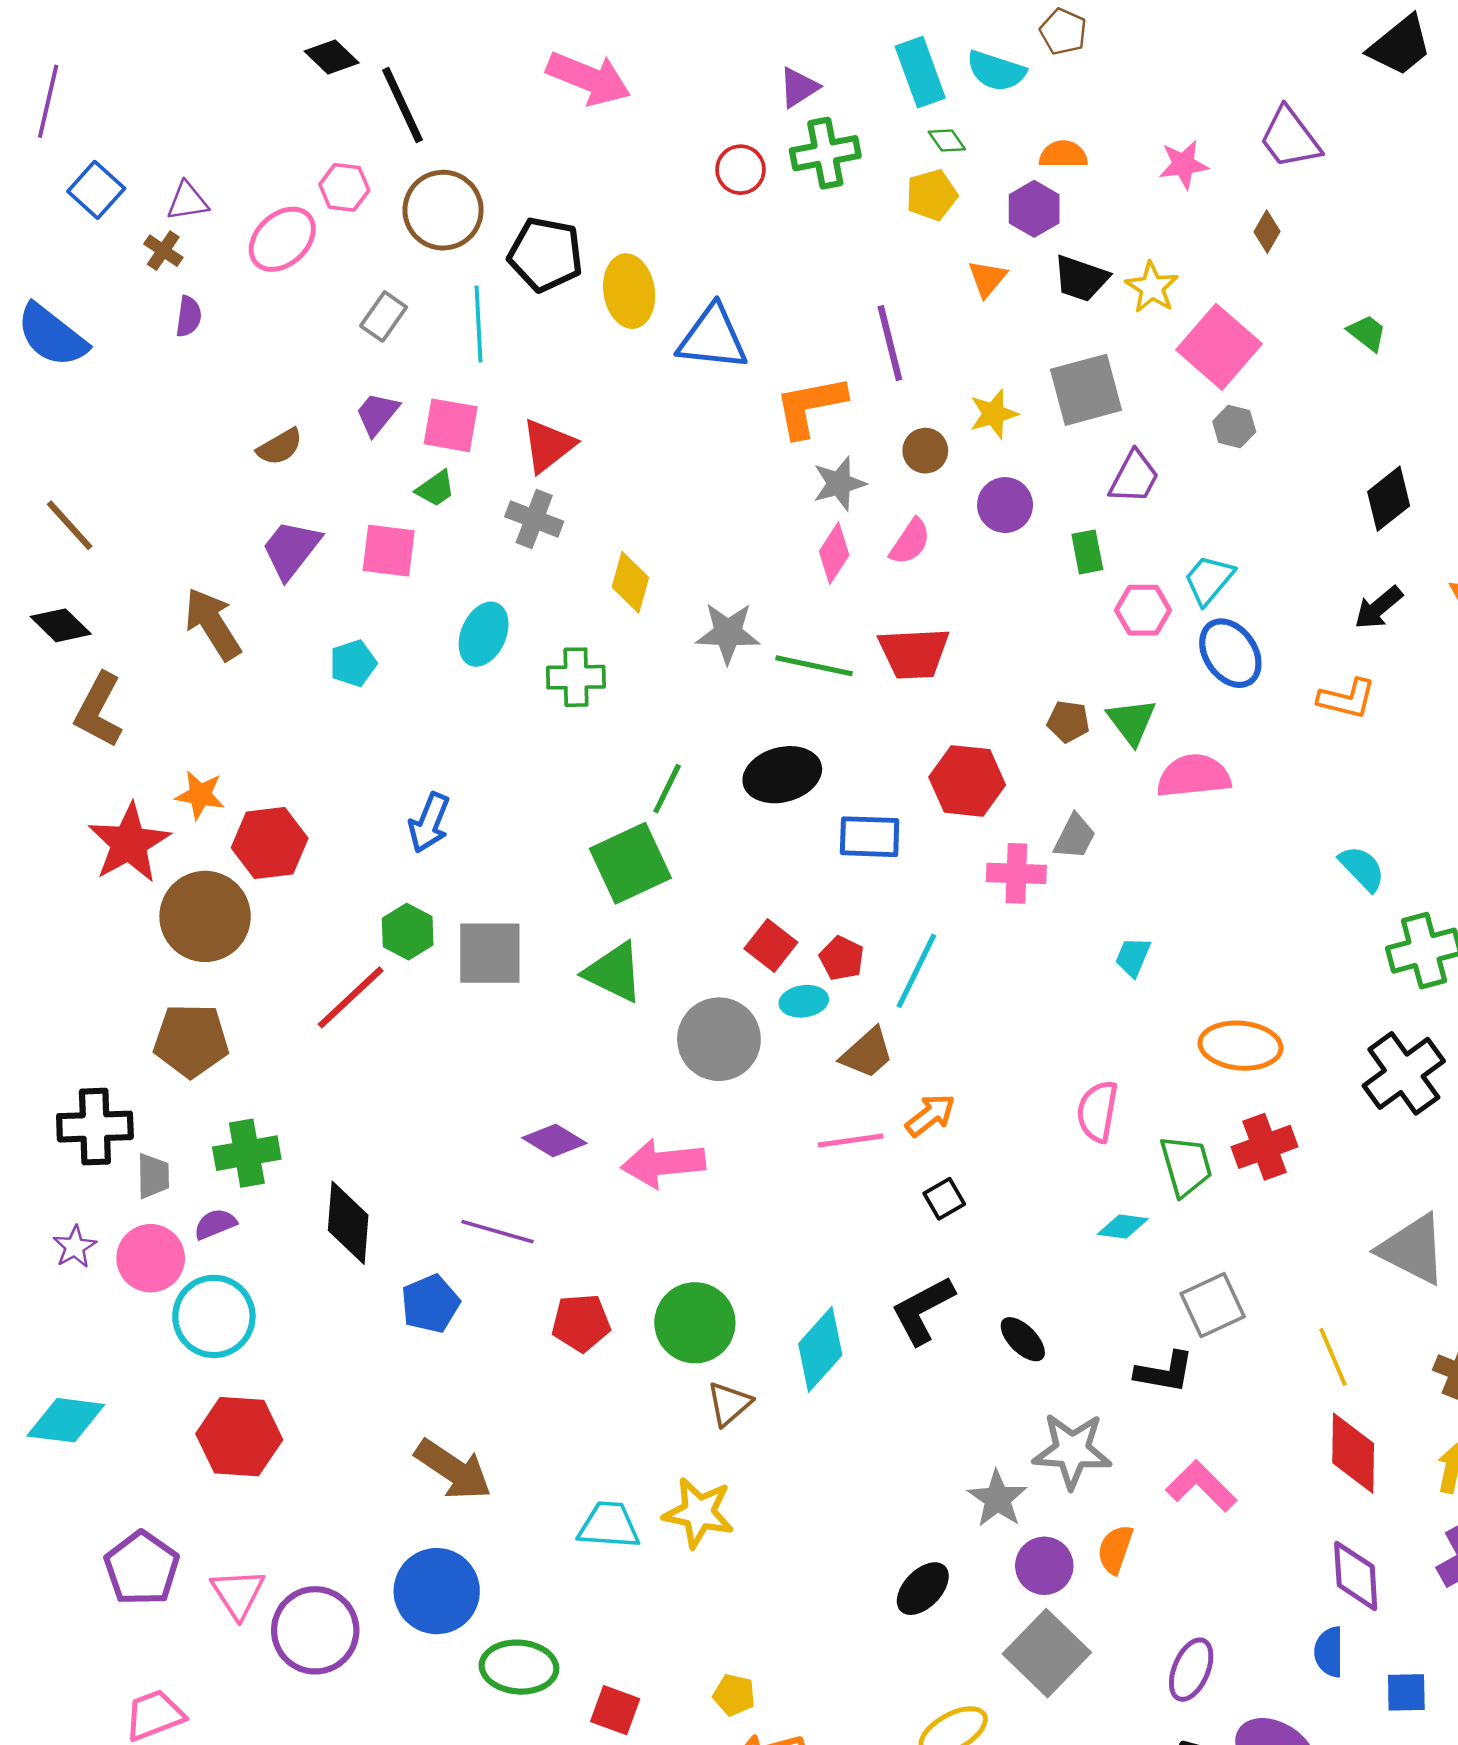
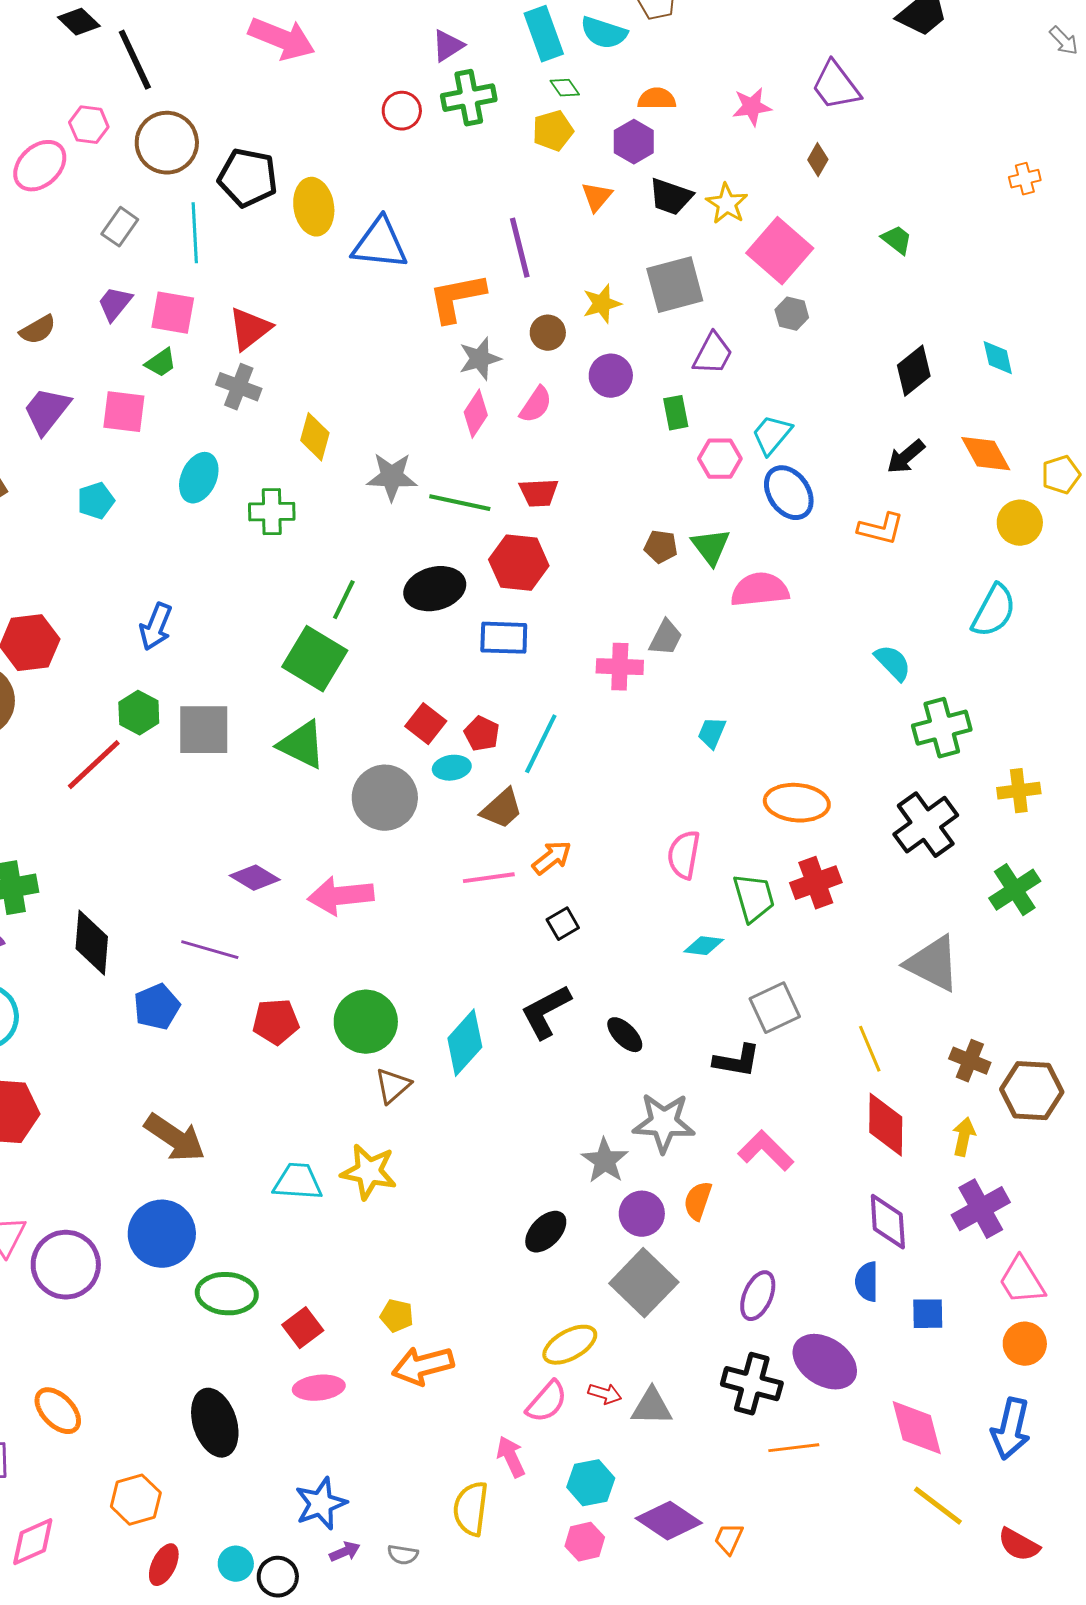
red trapezoid: (914, 653) -> (539, 493), size x0.7
red hexagon: (967, 781) -> (519, 563), moved
green square: (630, 863) -> (315, 659), turned -34
red square: (615, 1710) -> (303, 1328), turned 33

